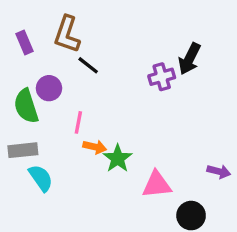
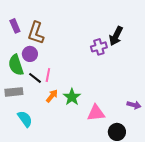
brown L-shape: (67, 34) -> (36, 33), moved
black line: (88, 65) -> (35, 78), moved
orange arrow: (95, 147) -> (52, 96), moved, turned -64
cyan semicircle: (41, 178) -> (25, 119), moved

